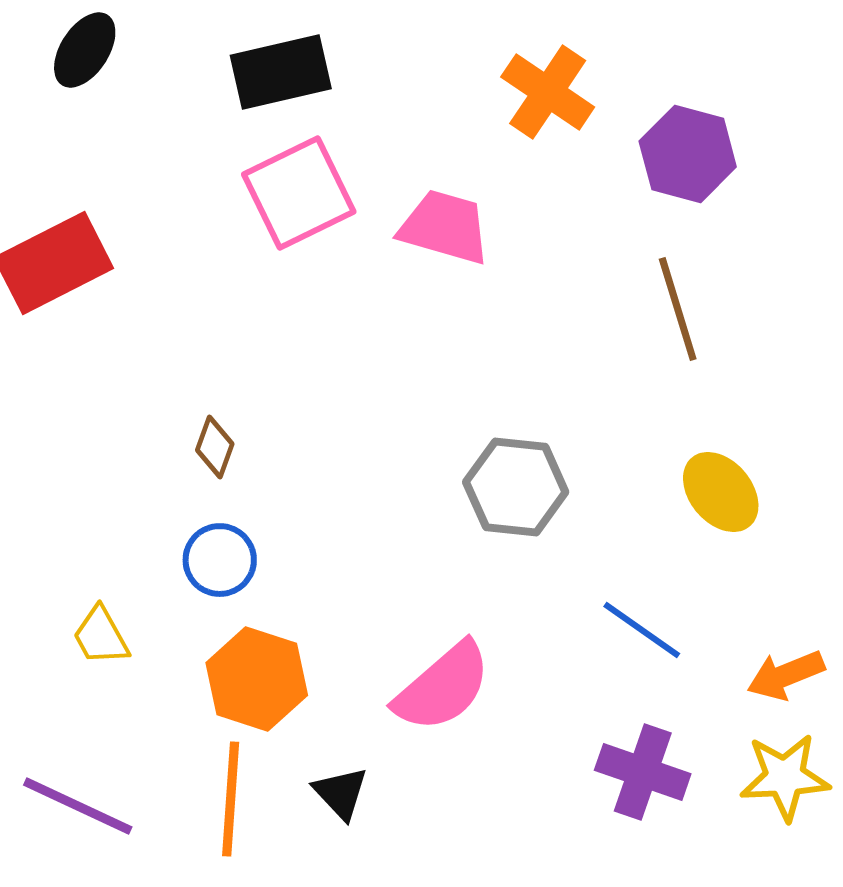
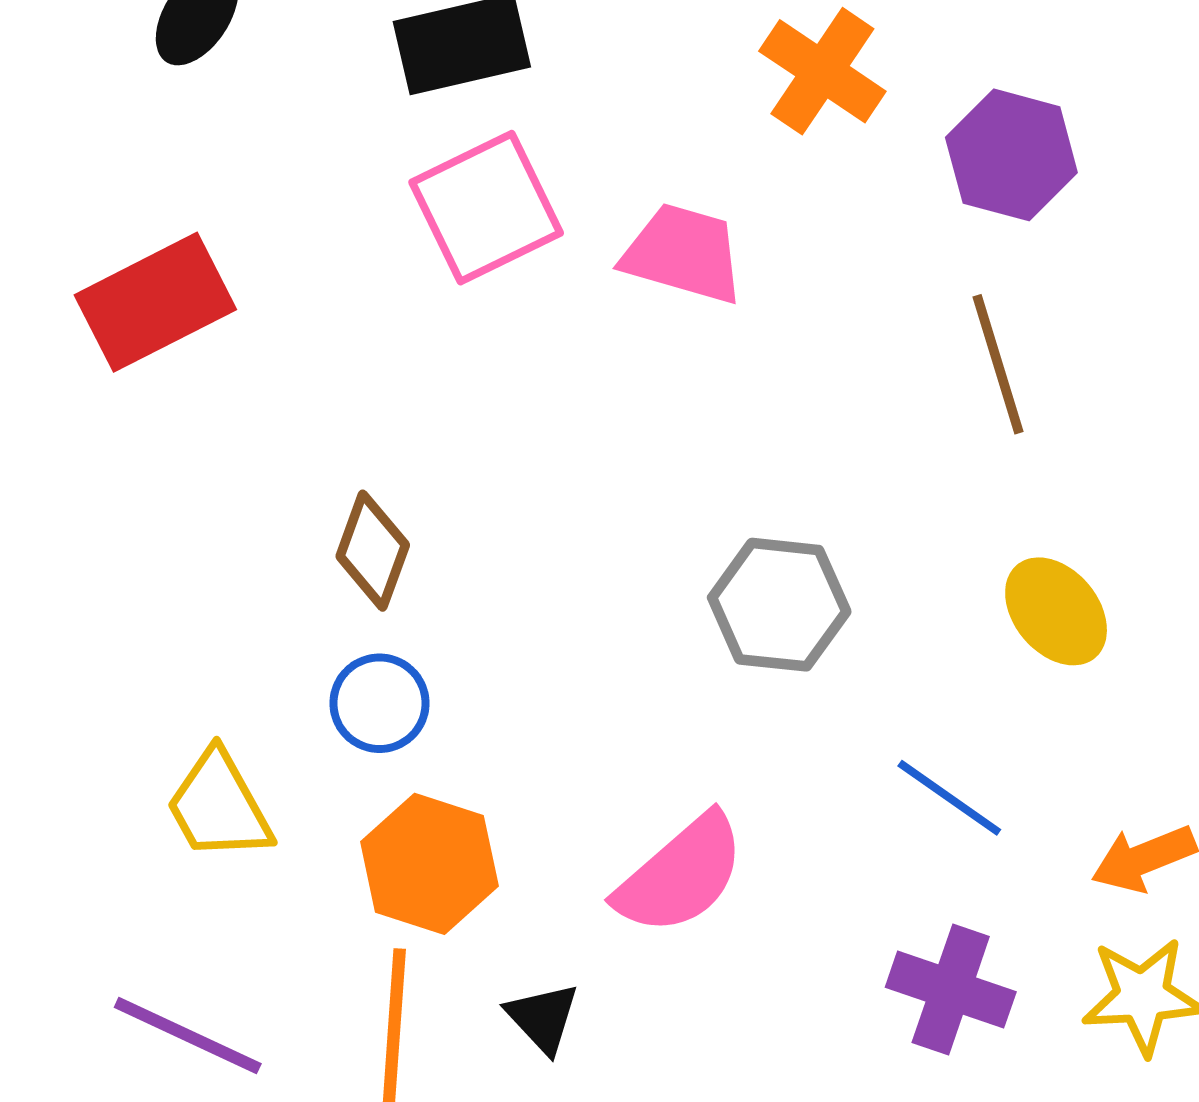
brown diamond: (215, 447) -> (373, 551), size x1.4
yellow trapezoid: (101, 636) -> (219, 806), size x1.4

